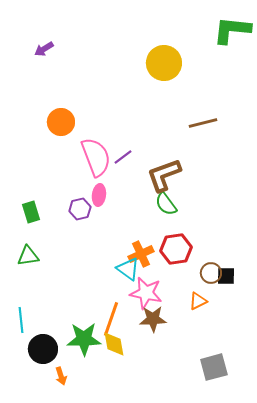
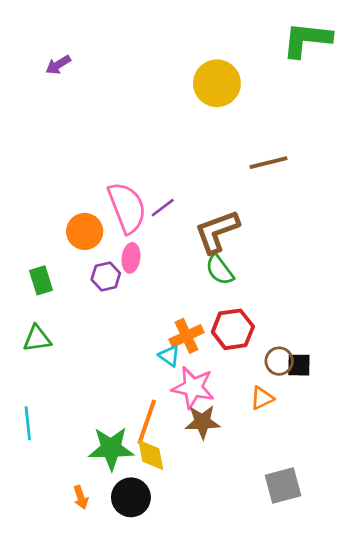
orange circle: (61, 122) -> (85, 231), moved
cyan triangle: (128, 269) -> (169, 356), size x0.7
black circle: (43, 349) -> (131, 497), moved

